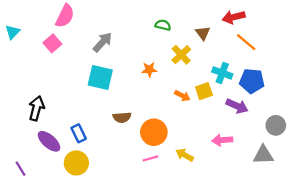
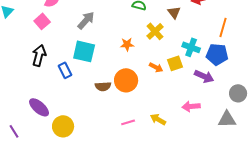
orange line: (246, 42) -> (223, 27), moved, turned 66
black arrow: (36, 108) -> (39, 55), moved
orange circle: (154, 132) -> (126, 80), moved
blue rectangle: (79, 133) -> (65, 70), moved

